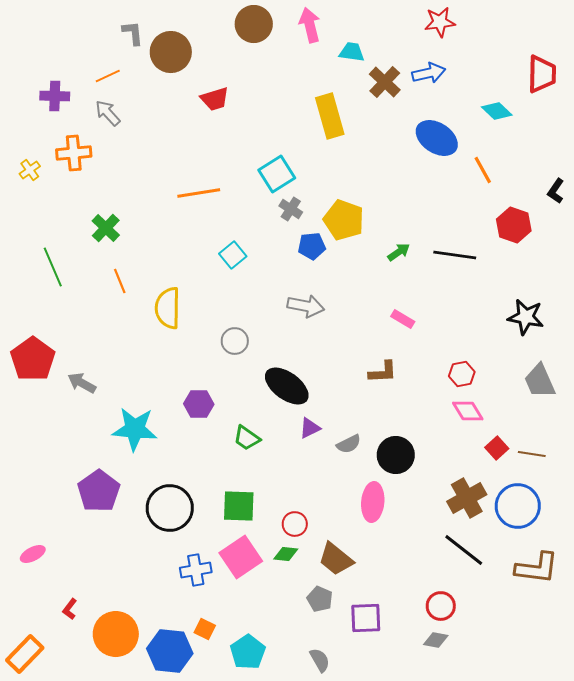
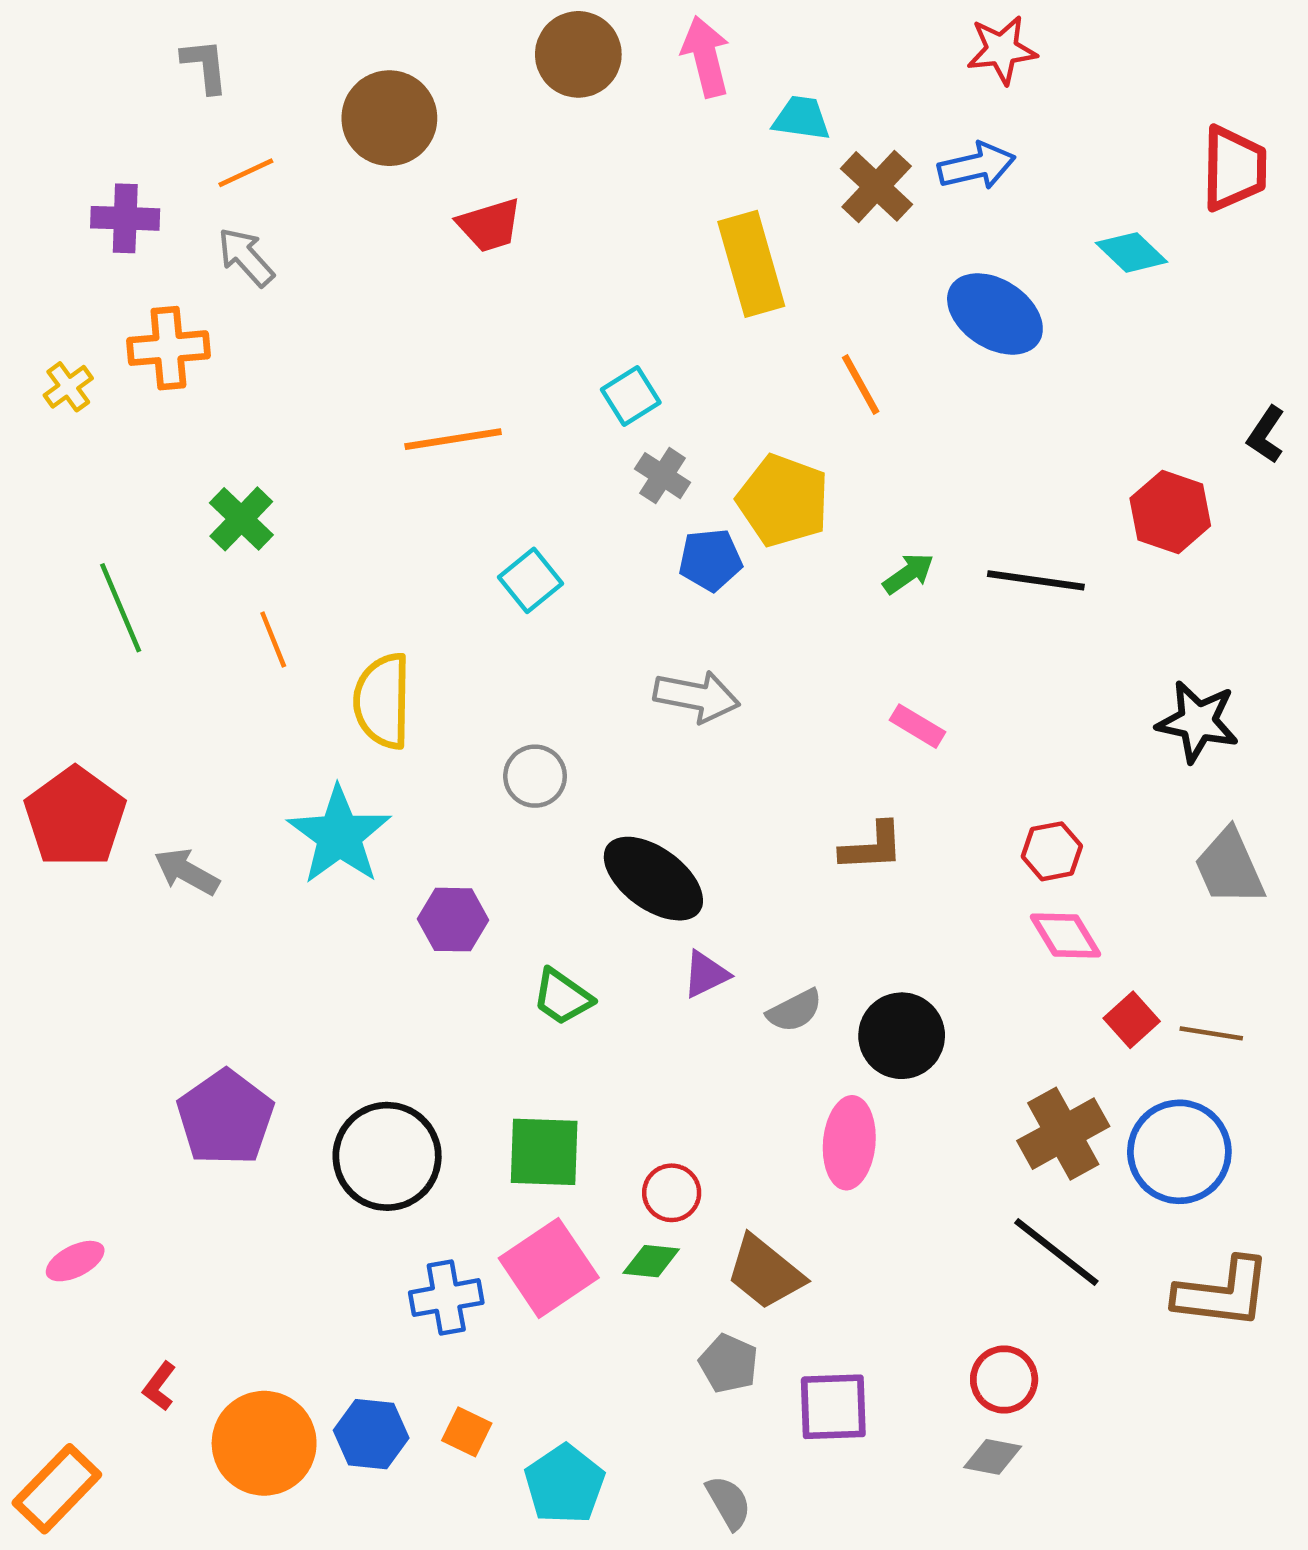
gray L-shape: (133, 33) -> (205, 66), moved
orange line: (483, 170) -> (861, 385), moved
cyan square: (277, 174) -> (631, 396), size x0.7
cyan star: (135, 429) -> (339, 835), moved, turned 30
blue hexagon: (170, 651) -> (371, 1434), moved, size x0.7

